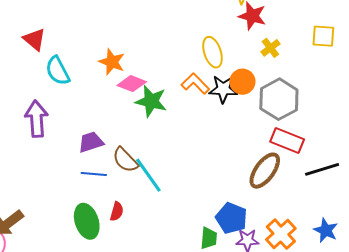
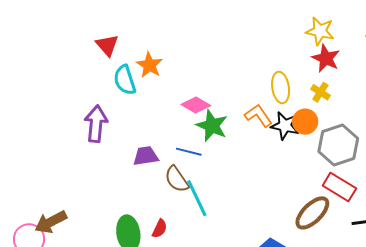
yellow cross: (270, 48) -> (320, 92), moved, turned -30
orange star: (112, 62) -> (149, 65), moved
blue line: (94, 174) -> (189, 152), moved

